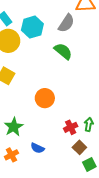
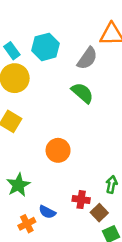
cyan hexagon: (32, 27) -> (46, 47), moved
red cross: (71, 127) -> (81, 200), moved, turned 32
orange cross: (11, 155) -> (27, 224), moved

